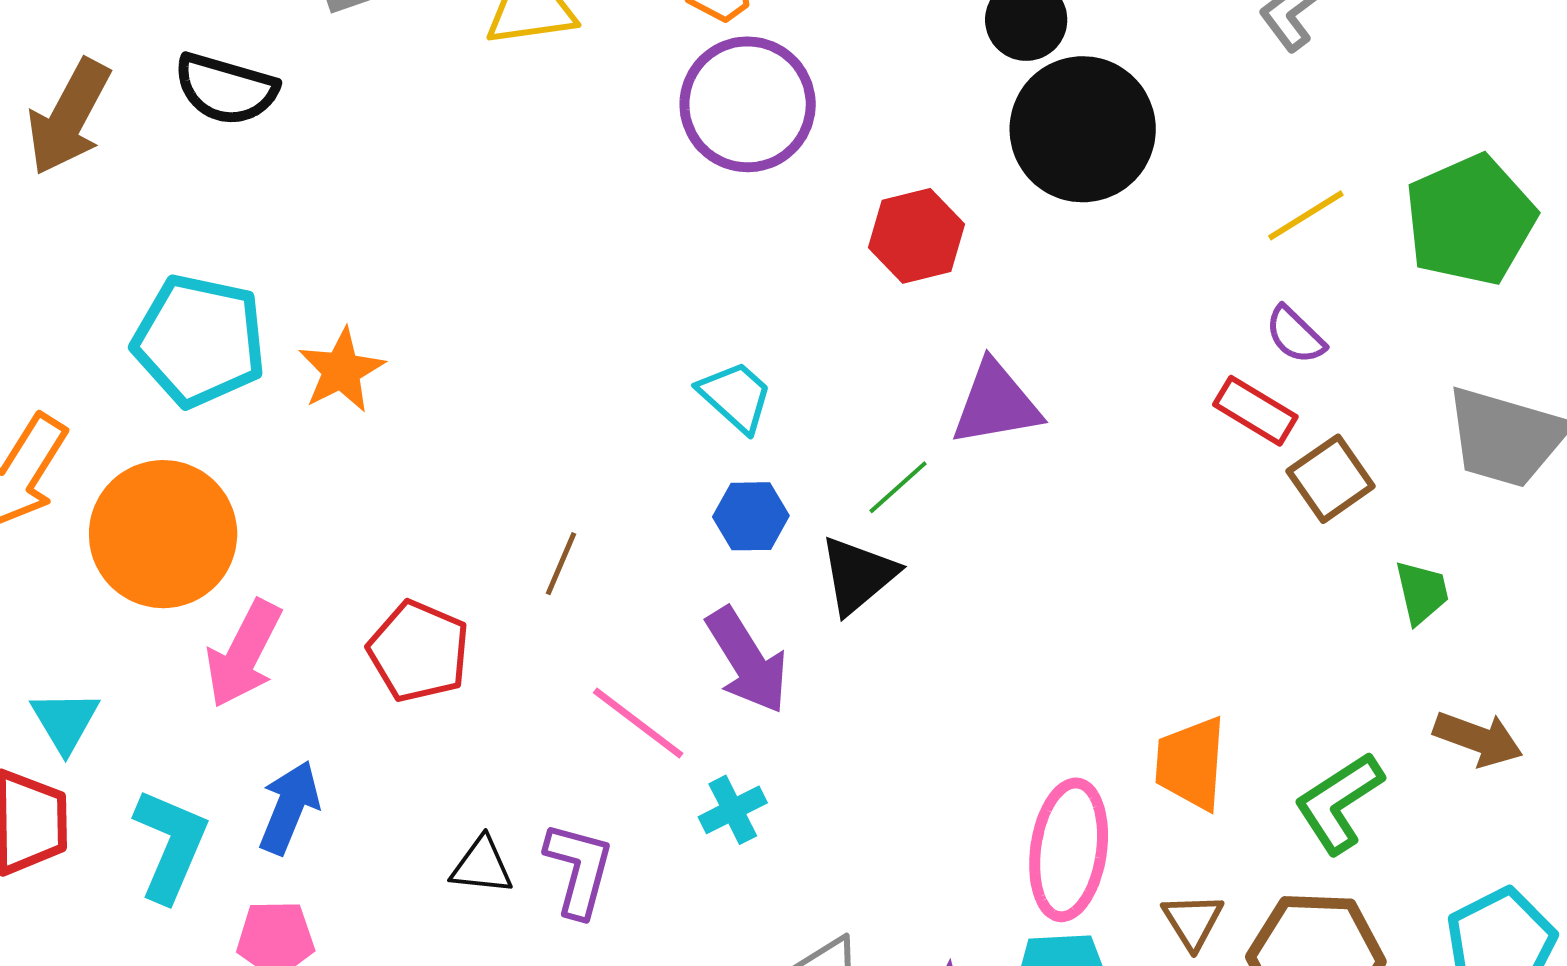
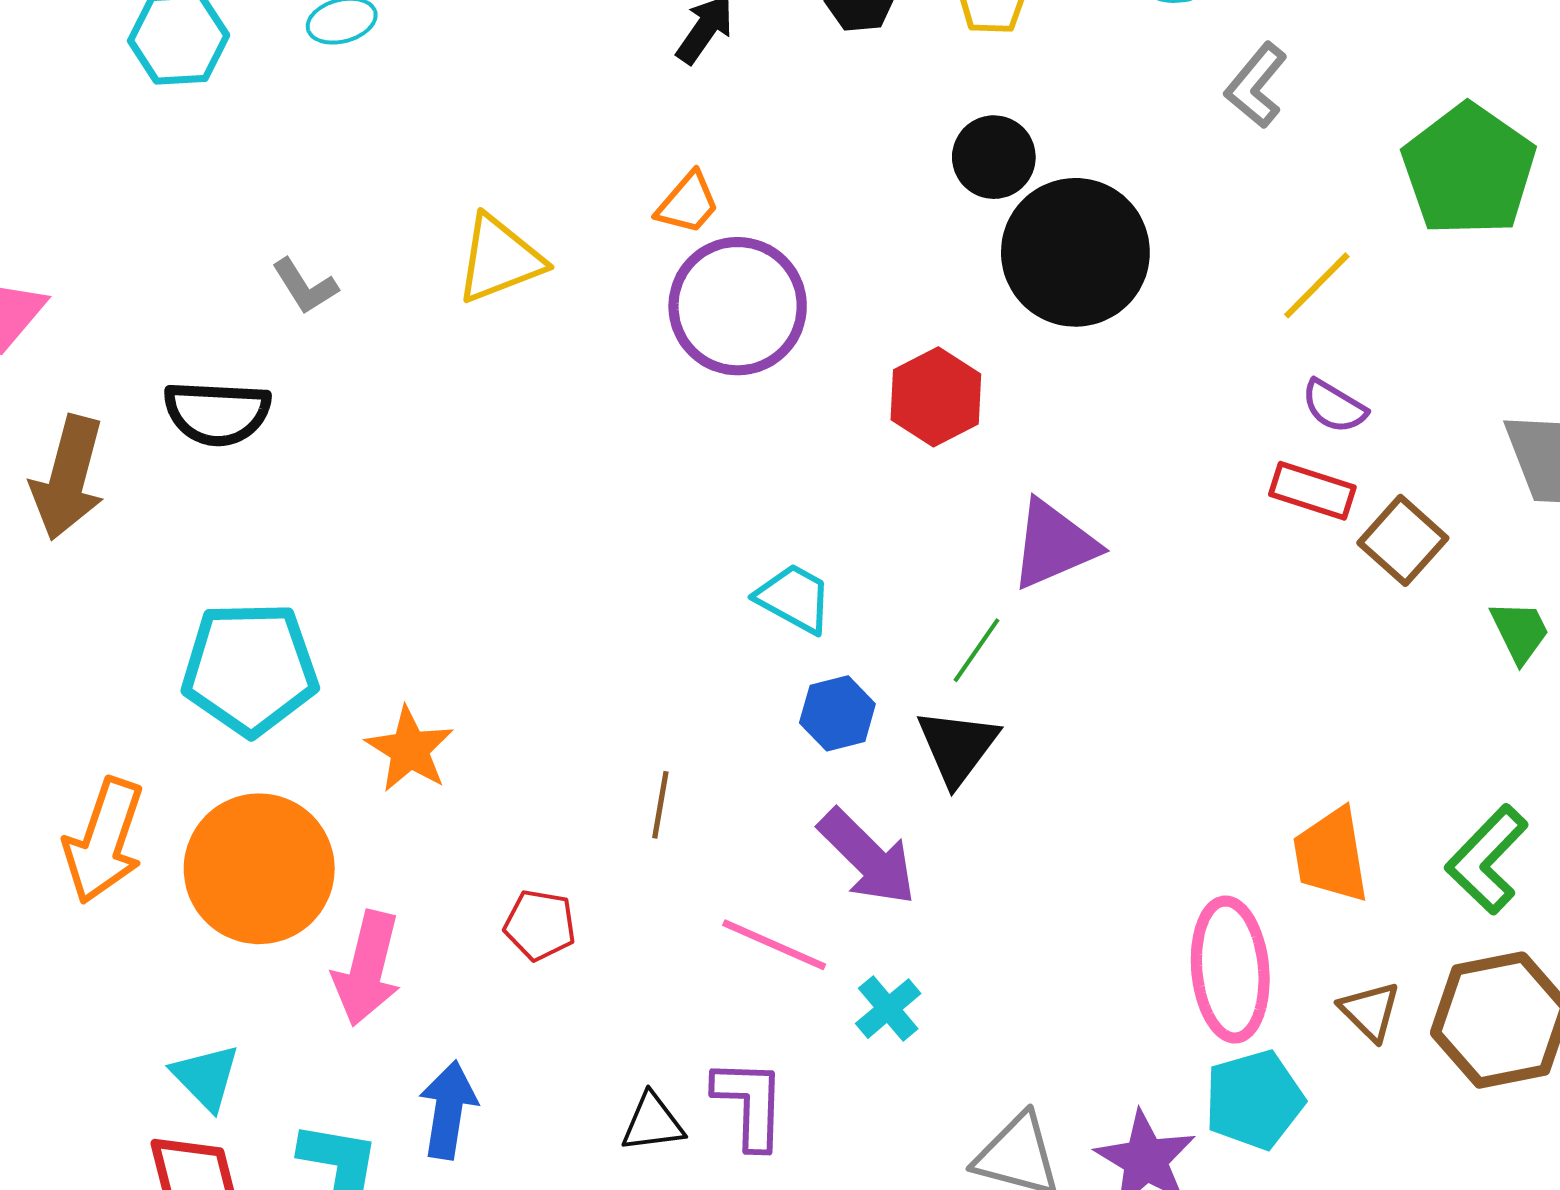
green pentagon: (1470, 220) -> (1469, 170), moved
orange star: (341, 370) -> (410, 749), moved
red pentagon: (419, 651) -> (540, 925), size x0.7

